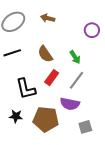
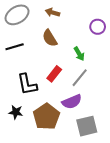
brown semicircle: (45, 54) -> (50, 38), moved
purple semicircle: (70, 104) -> (72, 102), turned -36
brown pentagon: (46, 119) -> (46, 117), turned 30
gray square: (85, 127) -> (87, 126), size x1.5

